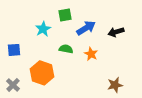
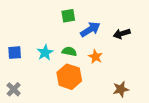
cyan star: (43, 29) -> (45, 53), moved
orange hexagon: (42, 73) -> (69, 77), moved

